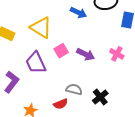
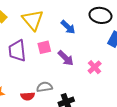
blue arrow: (78, 13) -> (68, 27), moved
gray semicircle: (74, 89) -> (44, 87), turned -42

